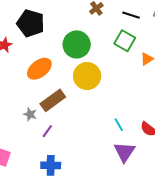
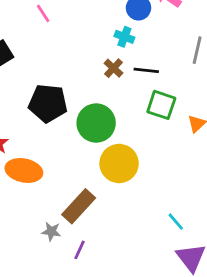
black line: (131, 15) -> (146, 70), moved
black pentagon: (31, 23) -> (48, 103), moved
orange ellipse: (39, 69) -> (24, 170), moved, turned 60

